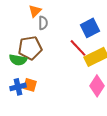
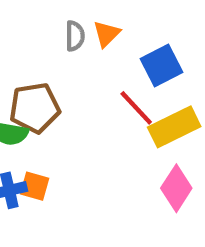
orange triangle: (35, 11) -> (107, 34), moved
gray semicircle: (43, 23) -> (75, 36), moved

